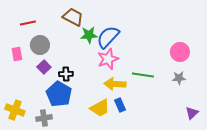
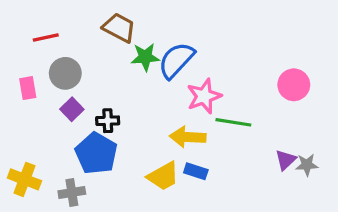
pink star: (108, 59) -> (204, 96), moved
gray star: (179, 78) -> (307, 165), moved
blue rectangle: (120, 105) -> (196, 171), turned -48
purple triangle: (192, 113) -> (286, 160), moved

